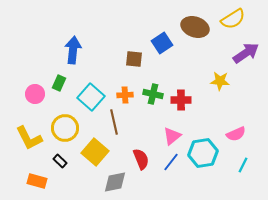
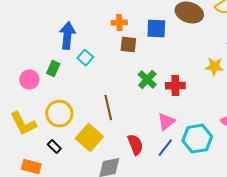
blue square: (162, 43) -> (156, 29), turned 35
green cross: (153, 94) -> (147, 80), turned 30
orange cross: (125, 95) -> (119, 23), moved
cyan square: (91, 97) -> (85, 58), moved, size x0.6

